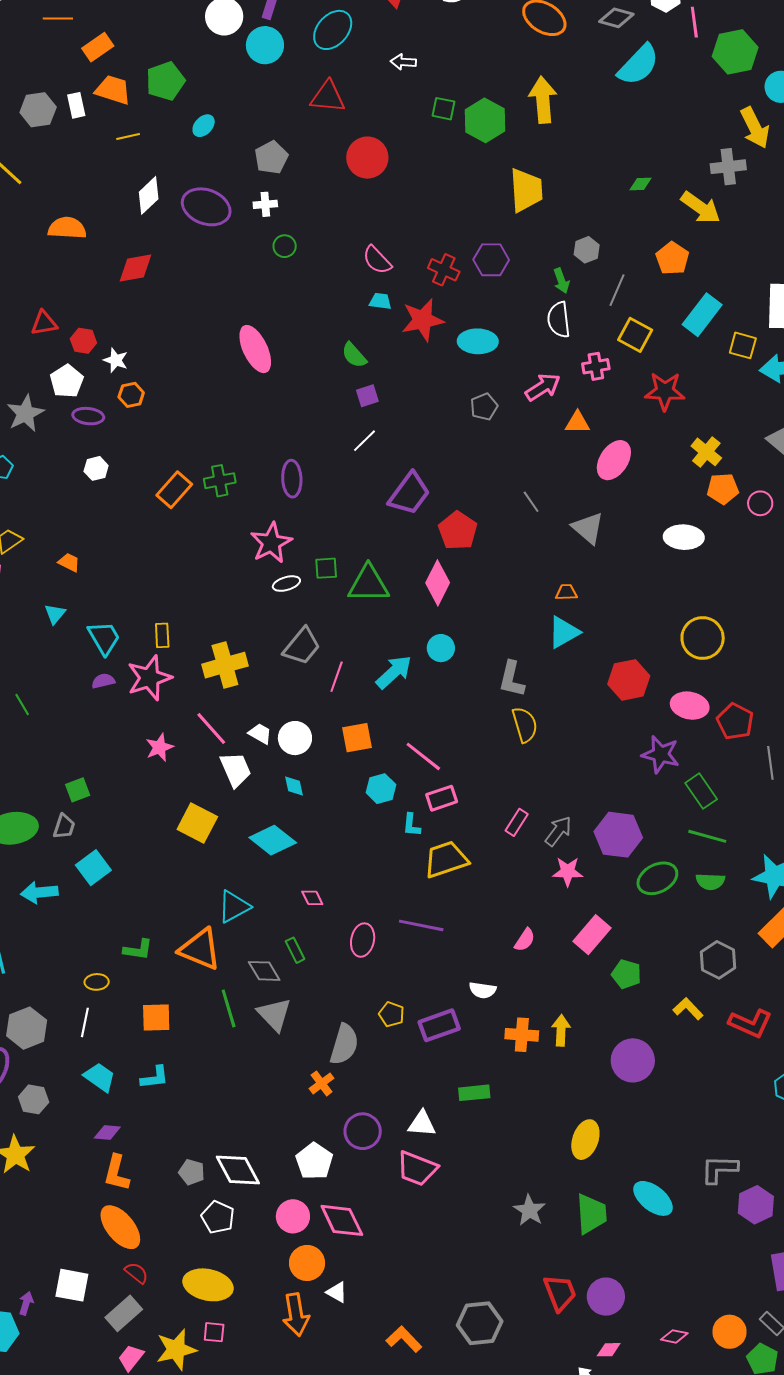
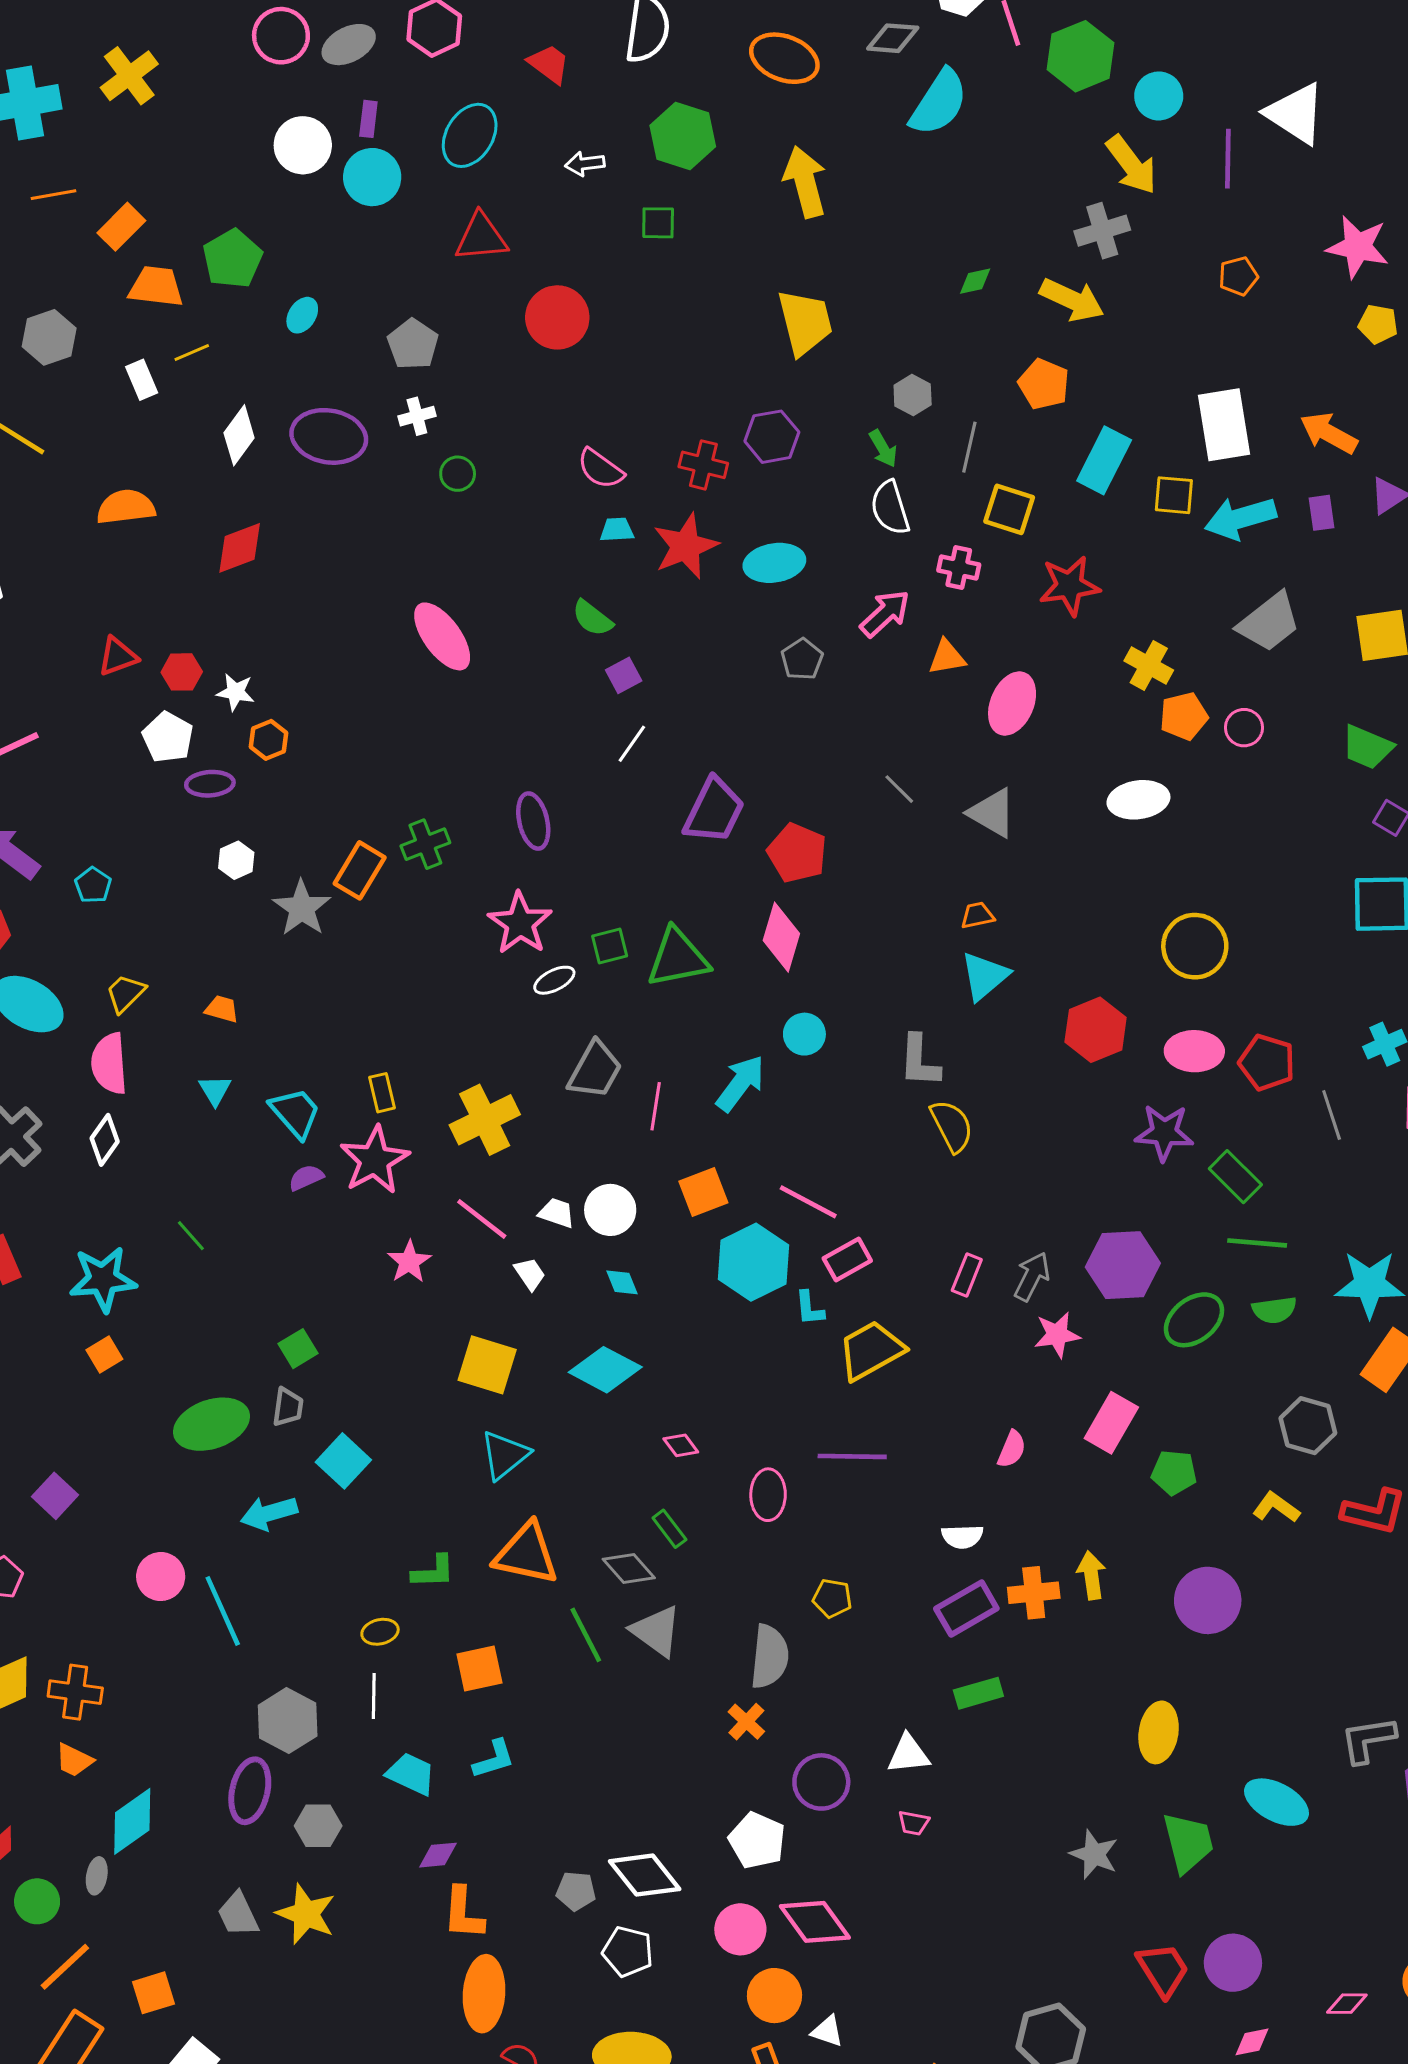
white rectangle: (76, 105) -> (142, 380), moved
green hexagon: (485, 120) -> (683, 136), moved
pink cross: (596, 366) -> (959, 568), turned 32
gray star: (25, 413) -> (302, 908), moved
white trapezoid: (236, 770) -> (530, 1274), size x0.6
cyan hexagon: (381, 789) -> (753, 1262), size x1.6
cyan triangle: (234, 907) -> (505, 1455), moved
purple rectangle: (439, 1025) -> (966, 1608), moved
pink trapezoid: (417, 1169) -> (914, 1823), size x0.5
orange ellipse: (120, 1227) -> (484, 1994), turned 54

